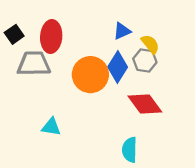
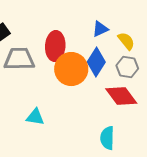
red ellipse: (51, 36) -> (55, 46), moved
gray hexagon: (145, 60) -> (127, 67), moved

